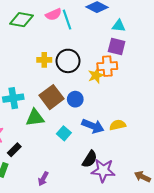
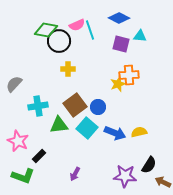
purple square: (117, 46) -> (121, 44), moved
black circle: (68, 61) -> (59, 41), moved
cyan square: (64, 133) -> (87, 128), moved, size x1.5
black semicircle: (90, 159) -> (149, 165), moved
purple arrow: (43, 179) -> (75, 174), moved

